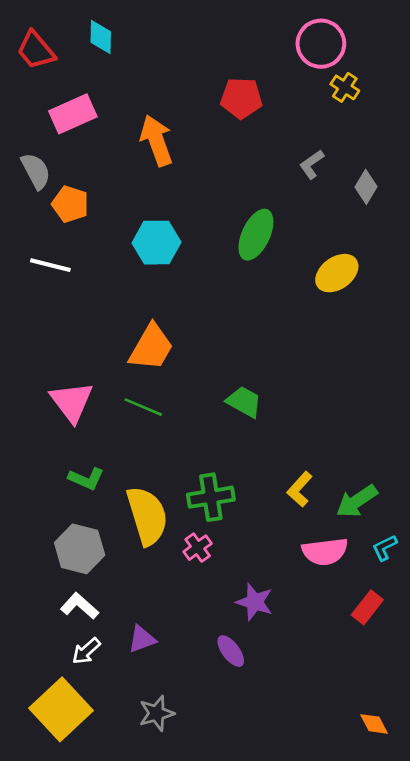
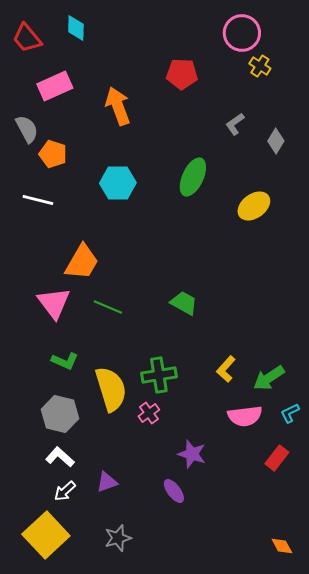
orange trapezoid: (151, 347) -> (82, 262), moved

